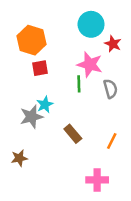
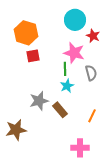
cyan star: (45, 105) -> (67, 86), moved
gray star: (31, 117) -> (39, 101), moved
brown star: (19, 158) -> (16, 130), size x1.5

